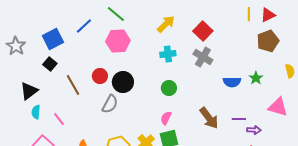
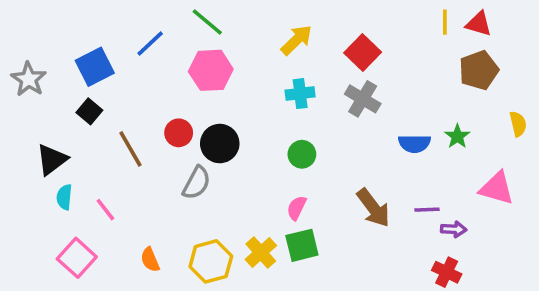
red triangle: (268, 15) -> (479, 24), turned 42

